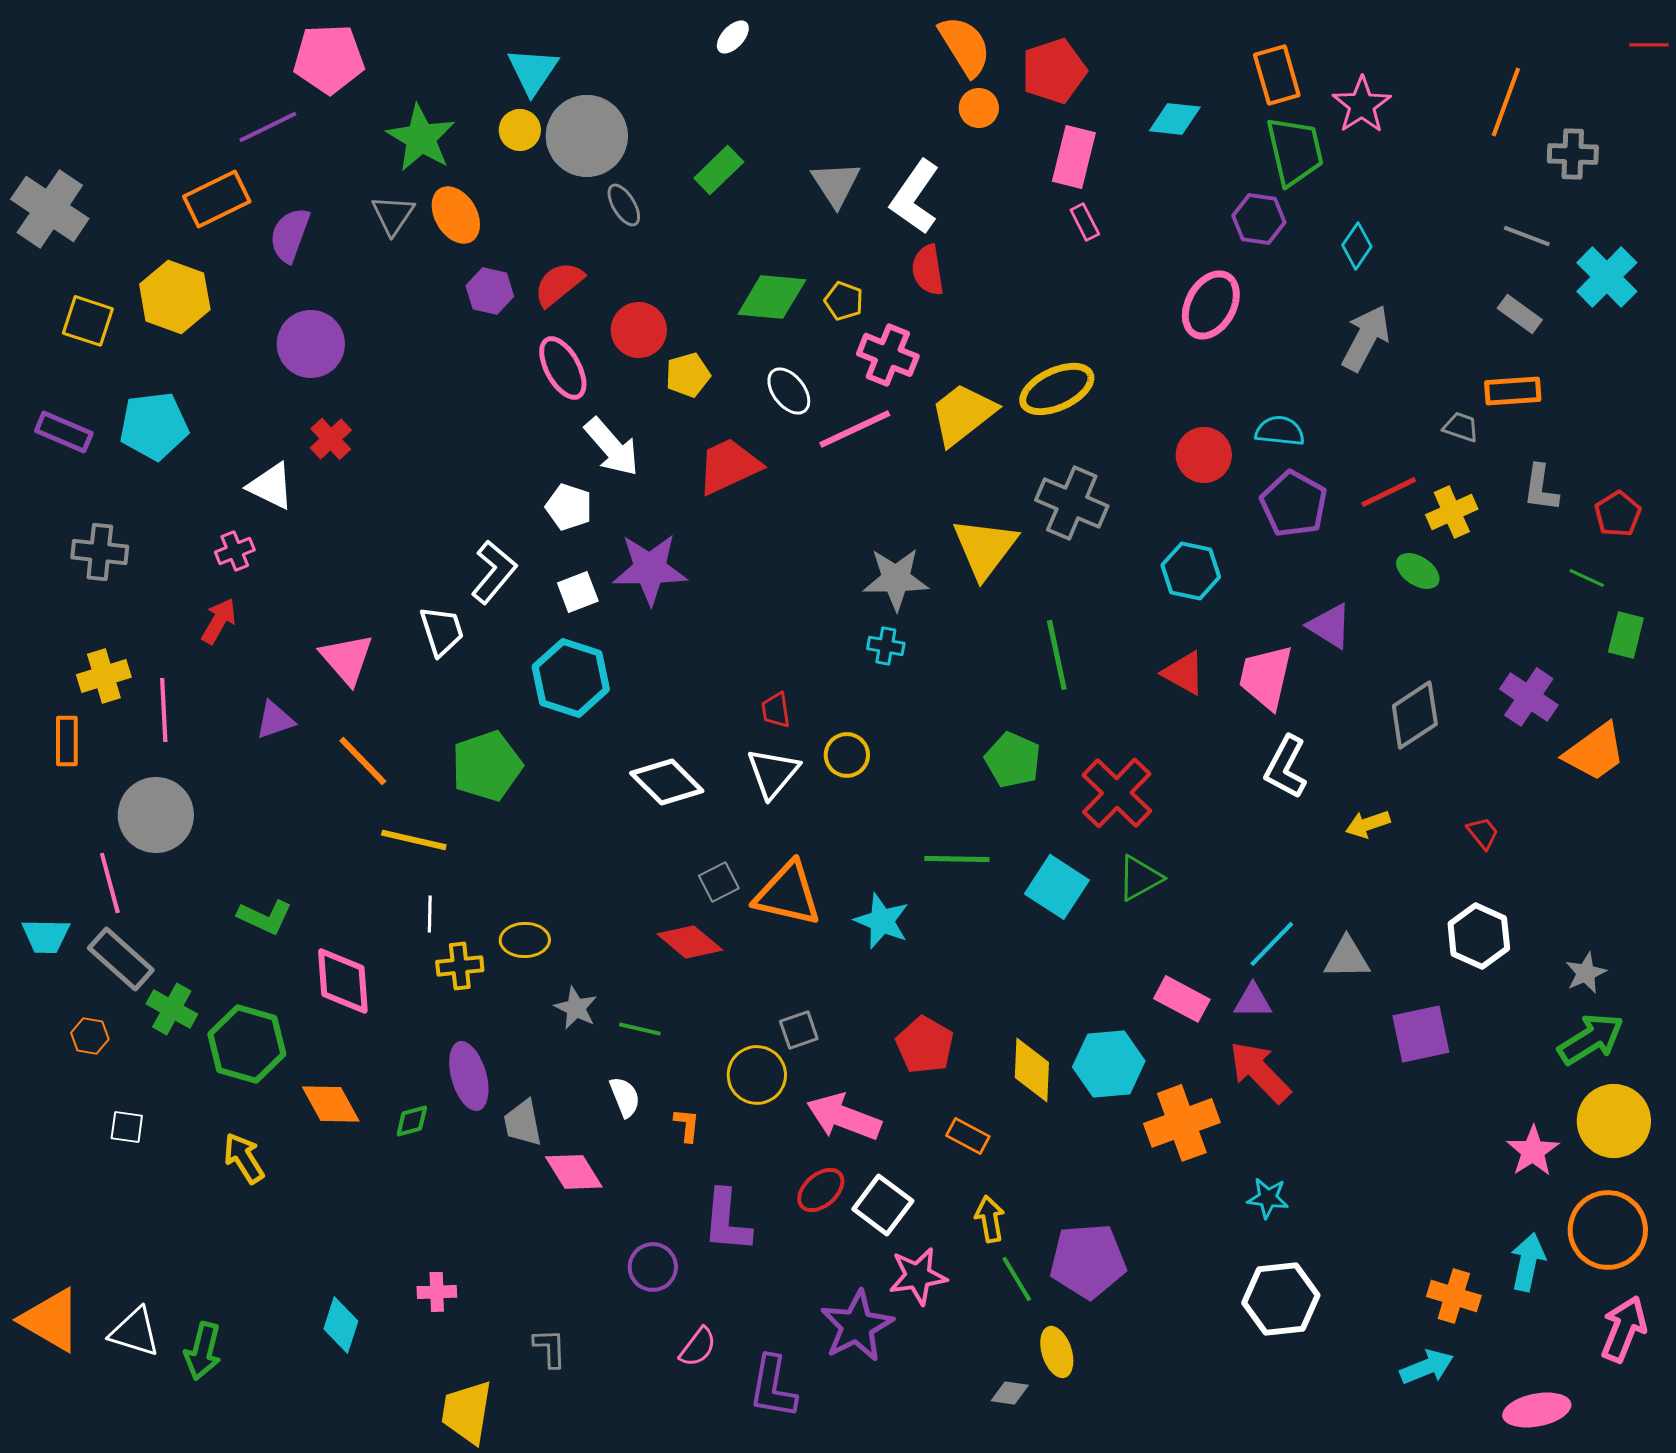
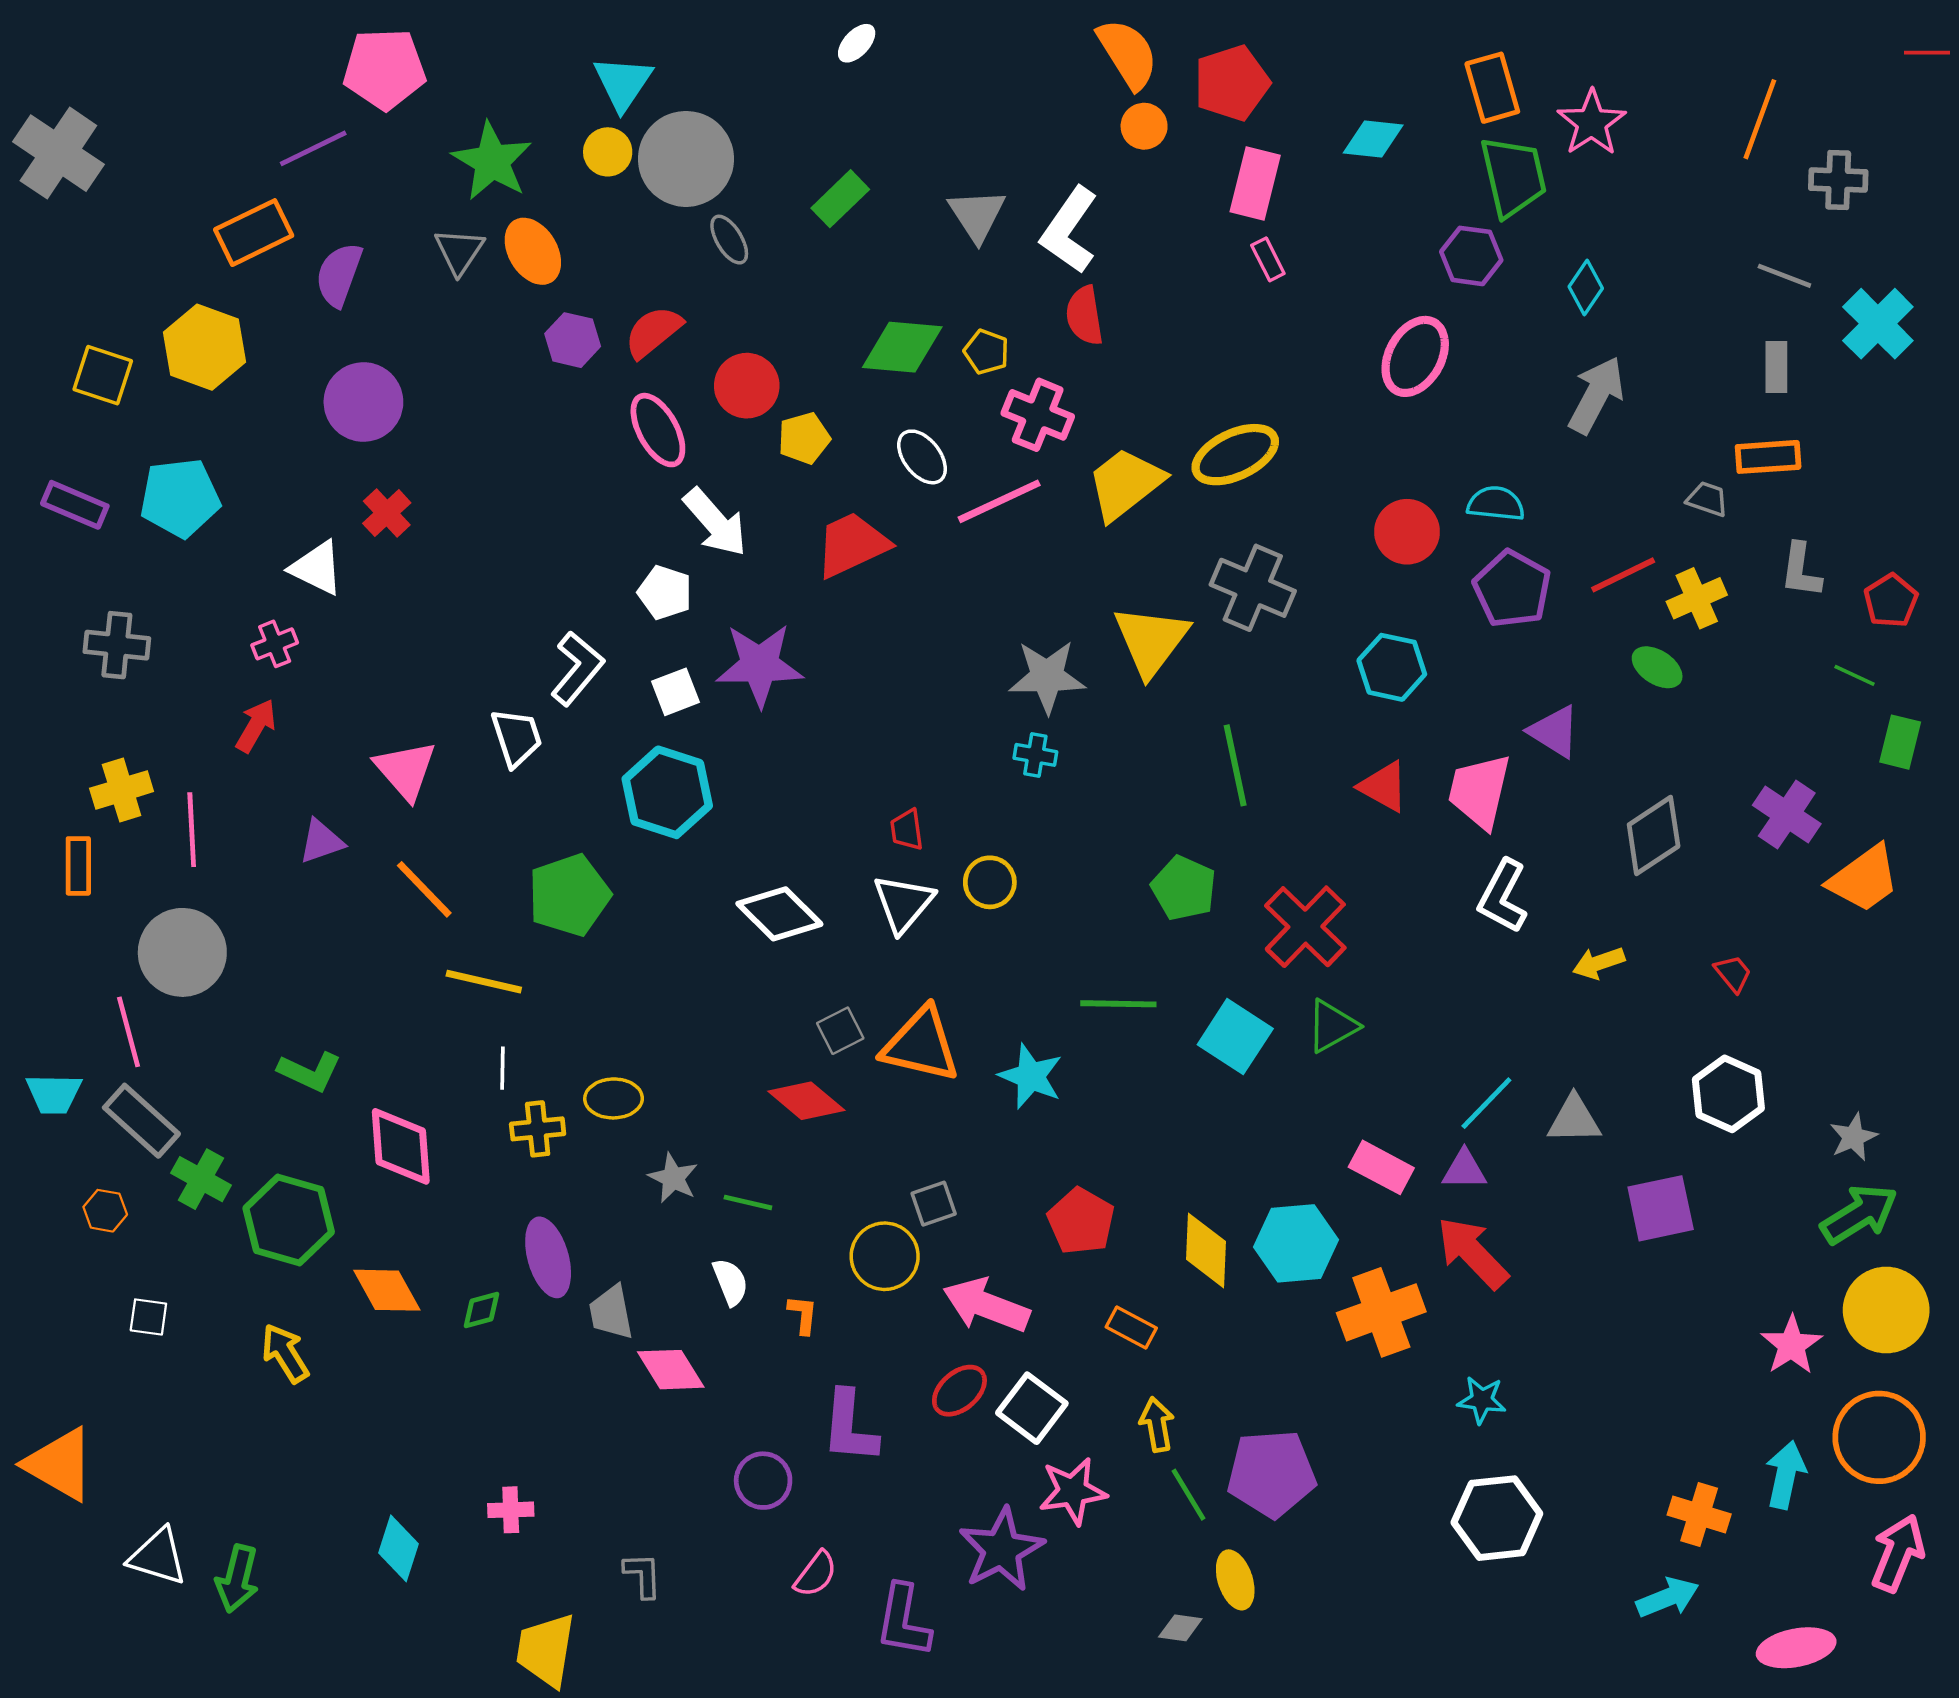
gray cross: (50, 209) -> (58, 153), moved
gray rectangle: (1520, 314) -> (1776, 367), turned 54
orange triangle: (51, 1320) -> (60, 1464), moved

